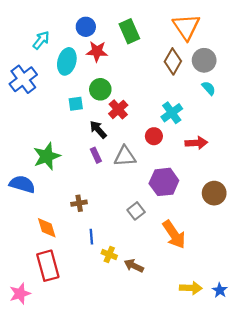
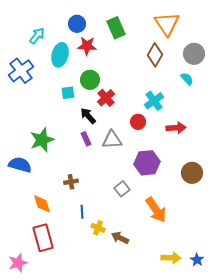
gray circle: (204, 60) -> (194, 54), moved

